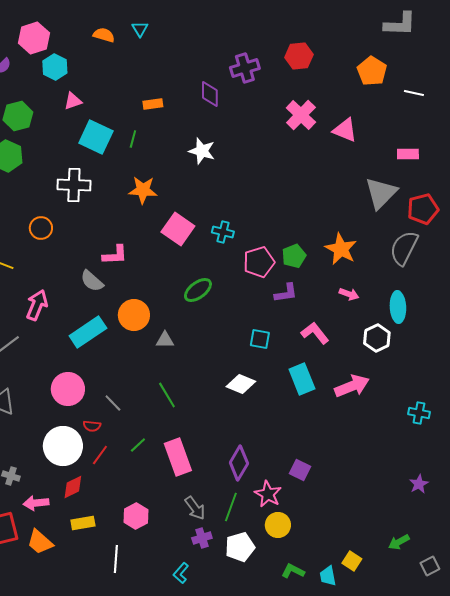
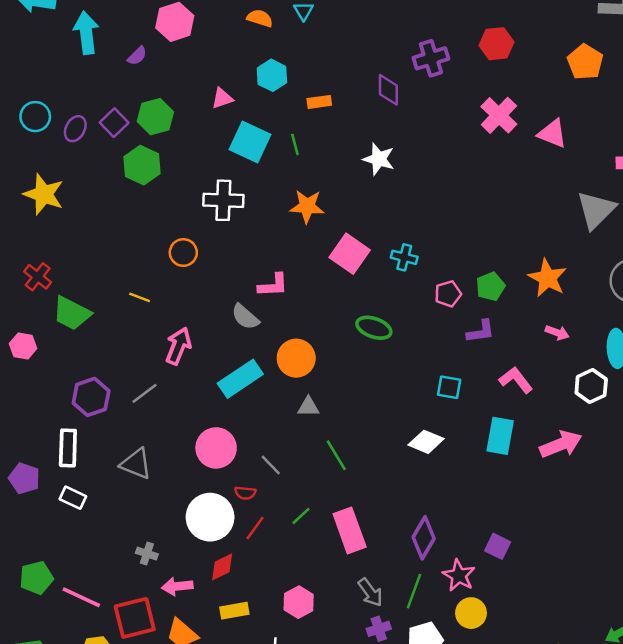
cyan hexagon: (55, 67) -> (272, 75), moved
green line: (133, 139) -> (295, 144), turned -30
pink pentagon: (259, 262) -> (448, 294), size x0.7
green ellipse: (198, 290) -> (374, 328), turned 56
gray triangle: (165, 340) -> (308, 407), moved
cyan rectangle: (302, 379) -> (500, 436), turned 32

